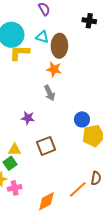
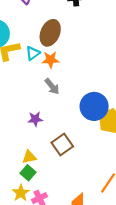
cyan triangle: (42, 37) -> (33, 53), moved, turned -40
brown ellipse: (59, 46) -> (50, 33), turned 35
blue circle: (82, 119) -> (94, 106), size x1.6

